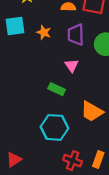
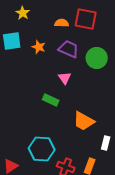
purple trapezoid: (76, 35) -> (69, 49), turned 115
cyan hexagon: (54, 127) -> (42, 149), moved

